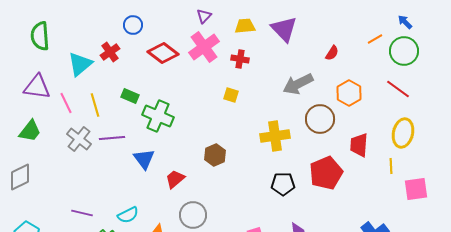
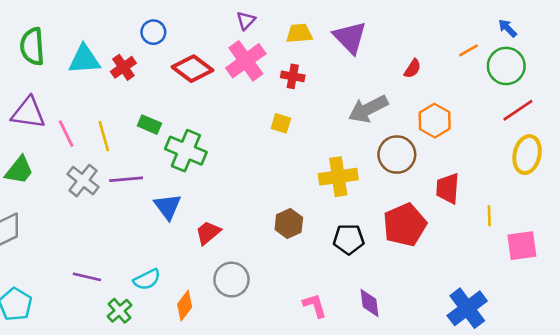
cyan triangle: (80, 64) -> (84, 59), moved, turned 36
red line: (398, 89) -> (518, 110), moved, turned -70
yellow ellipse: (403, 133) -> (527, 155), moved
brown hexagon: (215, 155) -> (289, 224), moved

